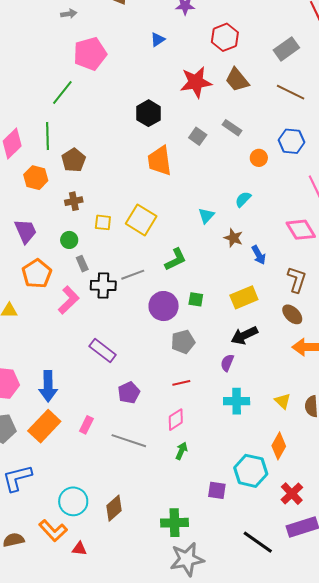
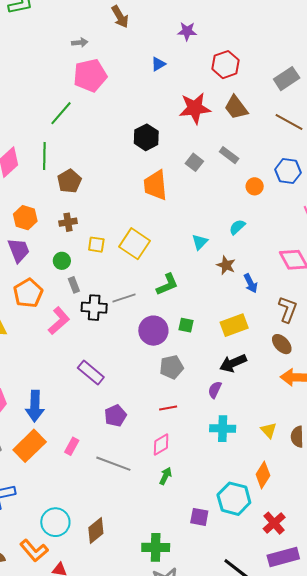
gray arrow: (69, 14) -> (80, 43), moved
orange hexagon: (36, 178) -> (25, 218), moved

